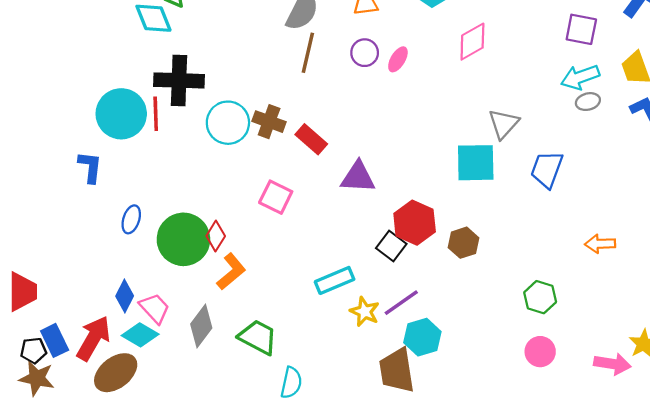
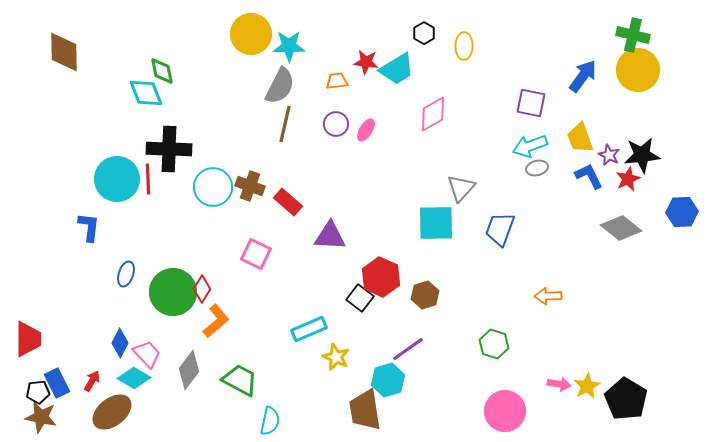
purple line: (401, 303) -> (408, 349), moved
red arrow: (93, 338) -> (92, 381), size x0.5
pink circle: (540, 352) -> (505, 411), moved, size x1.5
pink arrow: (612, 364) -> (559, 384), moved, size x0.7

